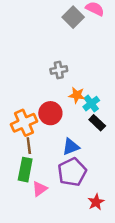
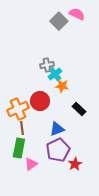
cyan cross: (91, 104) -> (55, 74), moved
red star: (96, 202) -> (75, 164), moved

